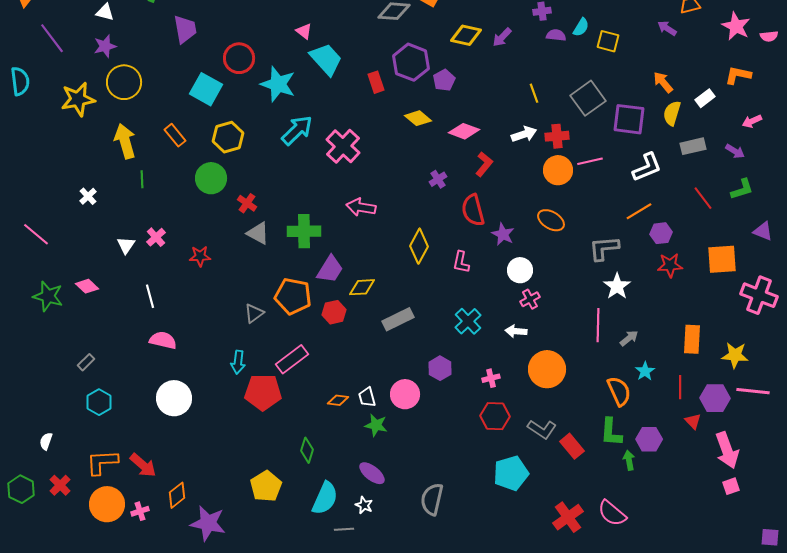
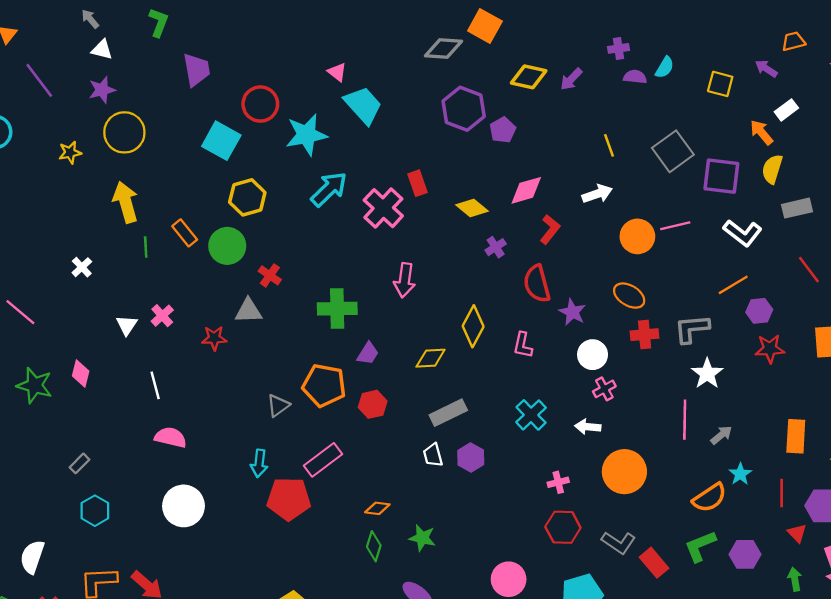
yellow square: (608, 41) -> (720, 84), moved
red rectangle: (376, 82) -> (418, 183), moved
cyan star: (278, 84) -> (306, 135), turned -30
white rectangle: (705, 98) -> (786, 110), moved
yellow star: (78, 99) -> (70, 152), size x0.6
yellow diamond: (418, 118) -> (472, 208), moved
pink diamond: (464, 131) -> (526, 190), turned -36
orange rectangle: (175, 135) -> (185, 233), moved
red cross: (557, 136) -> (645, 335), moved
white L-shape: (647, 167) -> (743, 233), turned 60
pink arrow: (361, 207) -> (405, 280), turned -92
gray triangle: (258, 233) -> (249, 311), moved, turned -30
purple trapezoid: (330, 269) -> (368, 353), size x0.7
pink diamond: (87, 286) -> (81, 374), turned 60
yellow diamond: (362, 287) -> (431, 358), moved
purple hexagon: (440, 368) -> (471, 457), moved
orange semicircle: (619, 391) -> (710, 498), turned 80
pink circle: (405, 394) -> (509, 579), moved
white trapezoid: (367, 397) -> (433, 455), moved
green L-shape: (611, 432) -> (700, 546), turned 64
white semicircle: (46, 441) -> (32, 557), size x1.6
green diamond: (307, 450) -> (374, 546), moved
green arrow: (629, 460) -> (795, 579), moved

